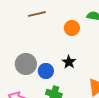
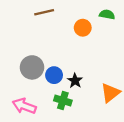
black star: (69, 62) -> (75, 81), moved

